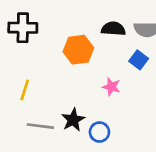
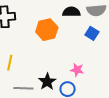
pink star: (111, 87) -> (77, 70), moved

